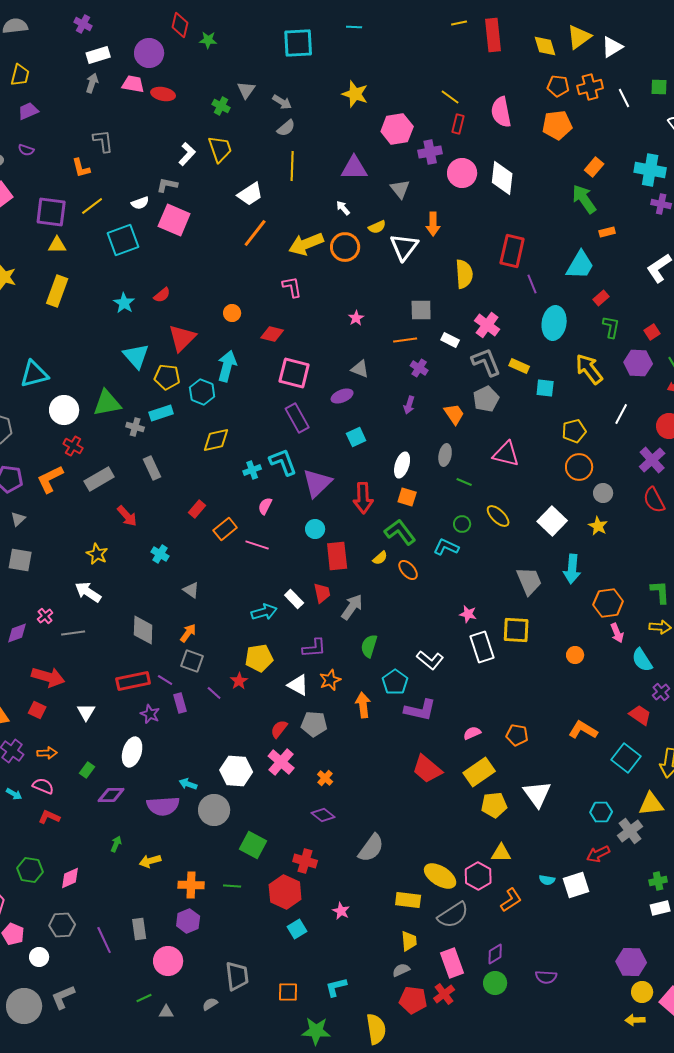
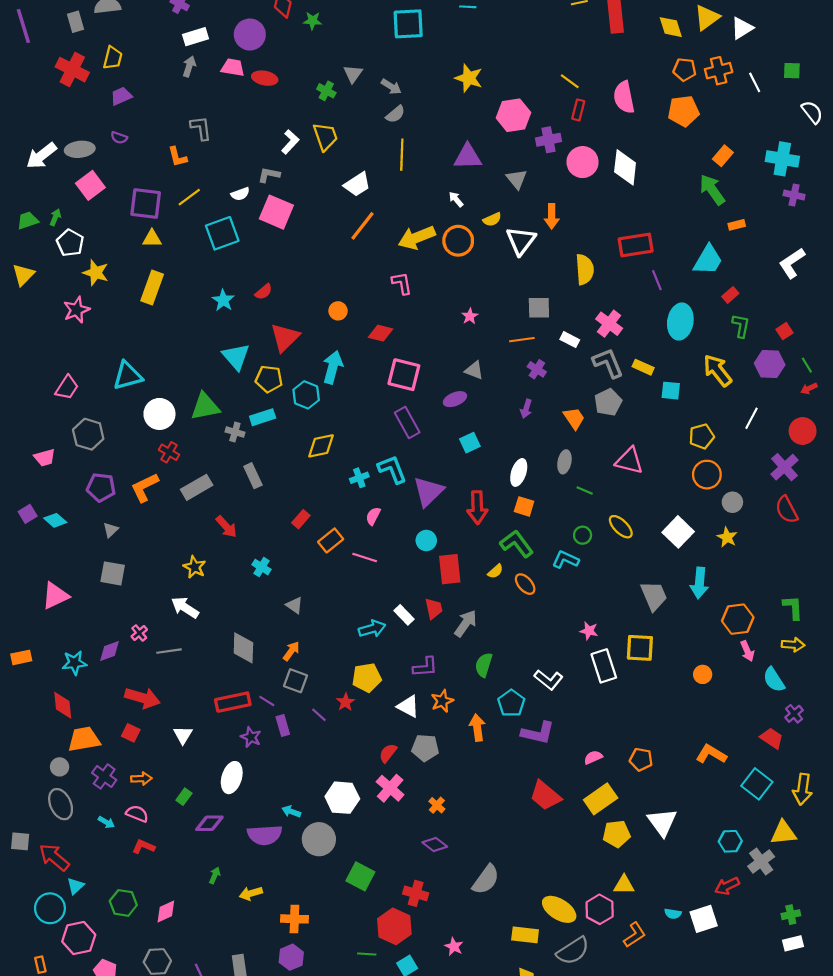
red rectangle: (512, 251) -> (636, 245), turned 68
green line: (232, 886) -> (367, 954), moved

